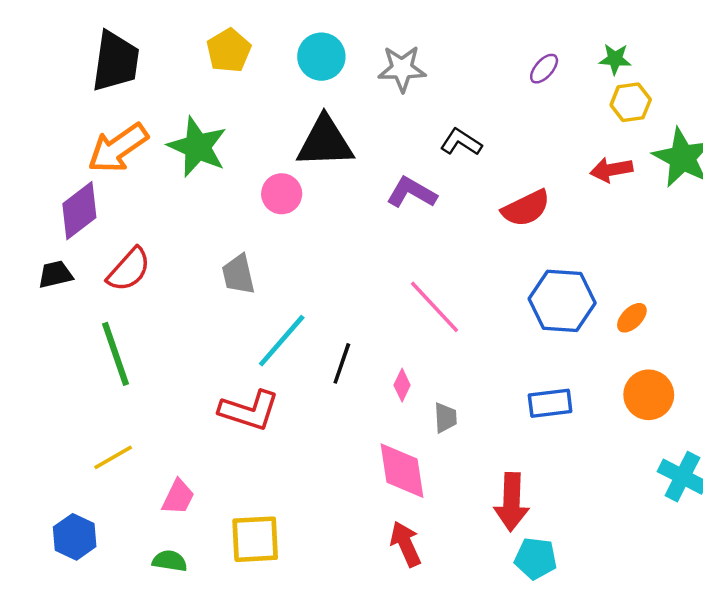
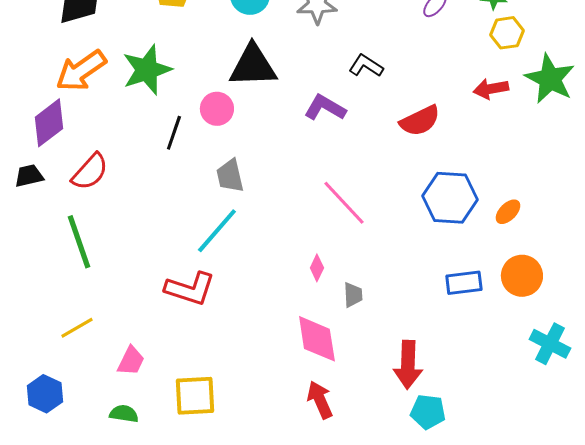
green star: (197, 147) -> (147, 70), turned 30
gray trapezoid: (238, 274) -> (230, 176), moved
black line: (342, 363) -> (174, 133), moved
blue rectangle: (550, 403) -> (464, 283), moved

